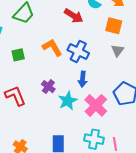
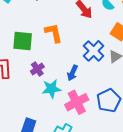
blue cross: (78, 52) -> (94, 51), moved
green square: (18, 55) -> (23, 41), moved, size x1.5

